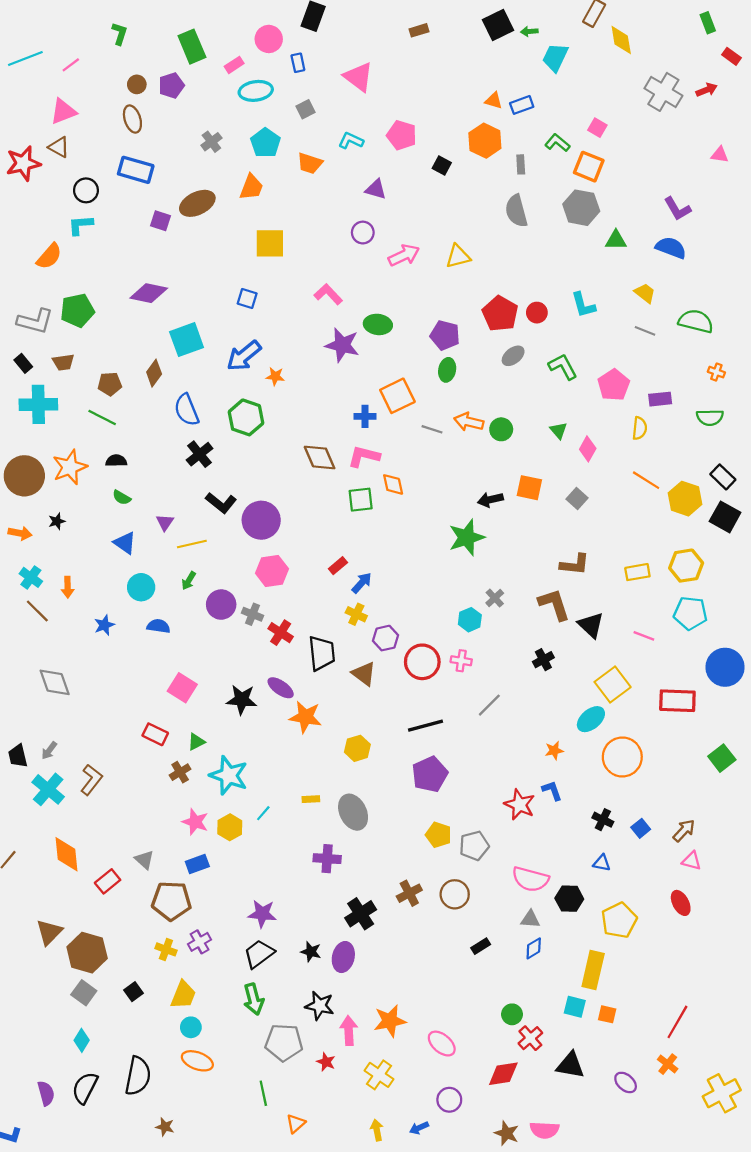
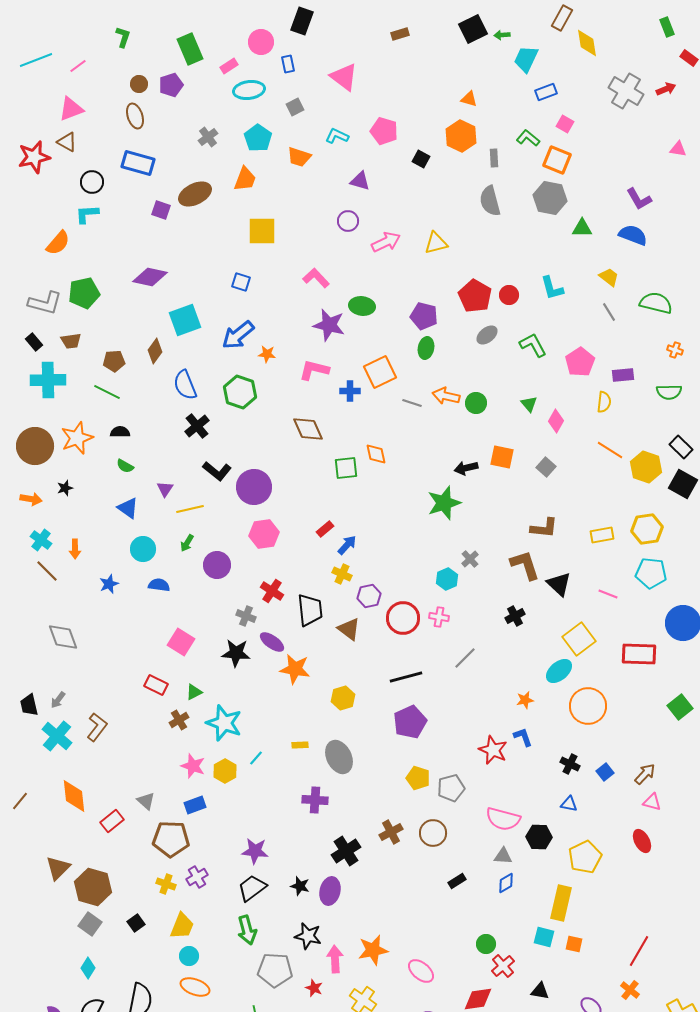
blue rectangle: (522, 105) -> (546, 92), moved
gray line: (645, 331) -> (609, 312), turned 36
pink L-shape: (364, 456) -> (314, 370), moved
gray cross: (252, 614) -> (246, 616), moved
black triangle: (570, 1065) -> (540, 991), size x0.7

